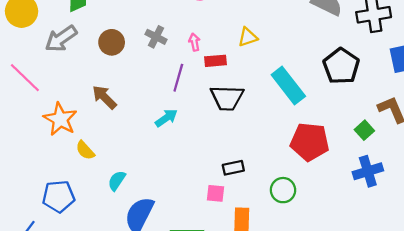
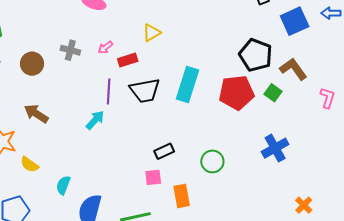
pink arrow: (194, 42) -> (105, 47), turned -105
black pentagon: (341, 66) -> (256, 55), moved
purple line: (178, 78) -> (109, 91), moved
cyan rectangle: (288, 85) -> (188, 85), moved, turned 68
red pentagon: (310, 142) -> (236, 93), moved
blue cross: (368, 171) -> (275, 148), moved

